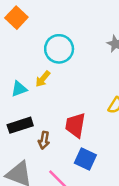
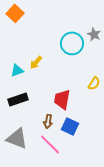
cyan circle: (59, 49) -> (72, 43), moved
brown arrow: (44, 140) -> (48, 121), moved

